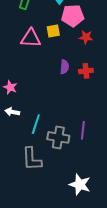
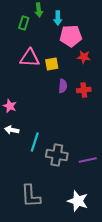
yellow square: (53, 31) -> (52, 64), moved
purple line: (83, 130) -> (88, 160), moved, turned 72
gray L-shape: (32, 159) -> (31, 196), moved

